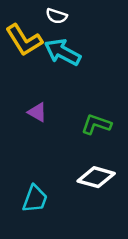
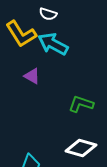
purple triangle: (37, 112) -> (32, 76), moved

